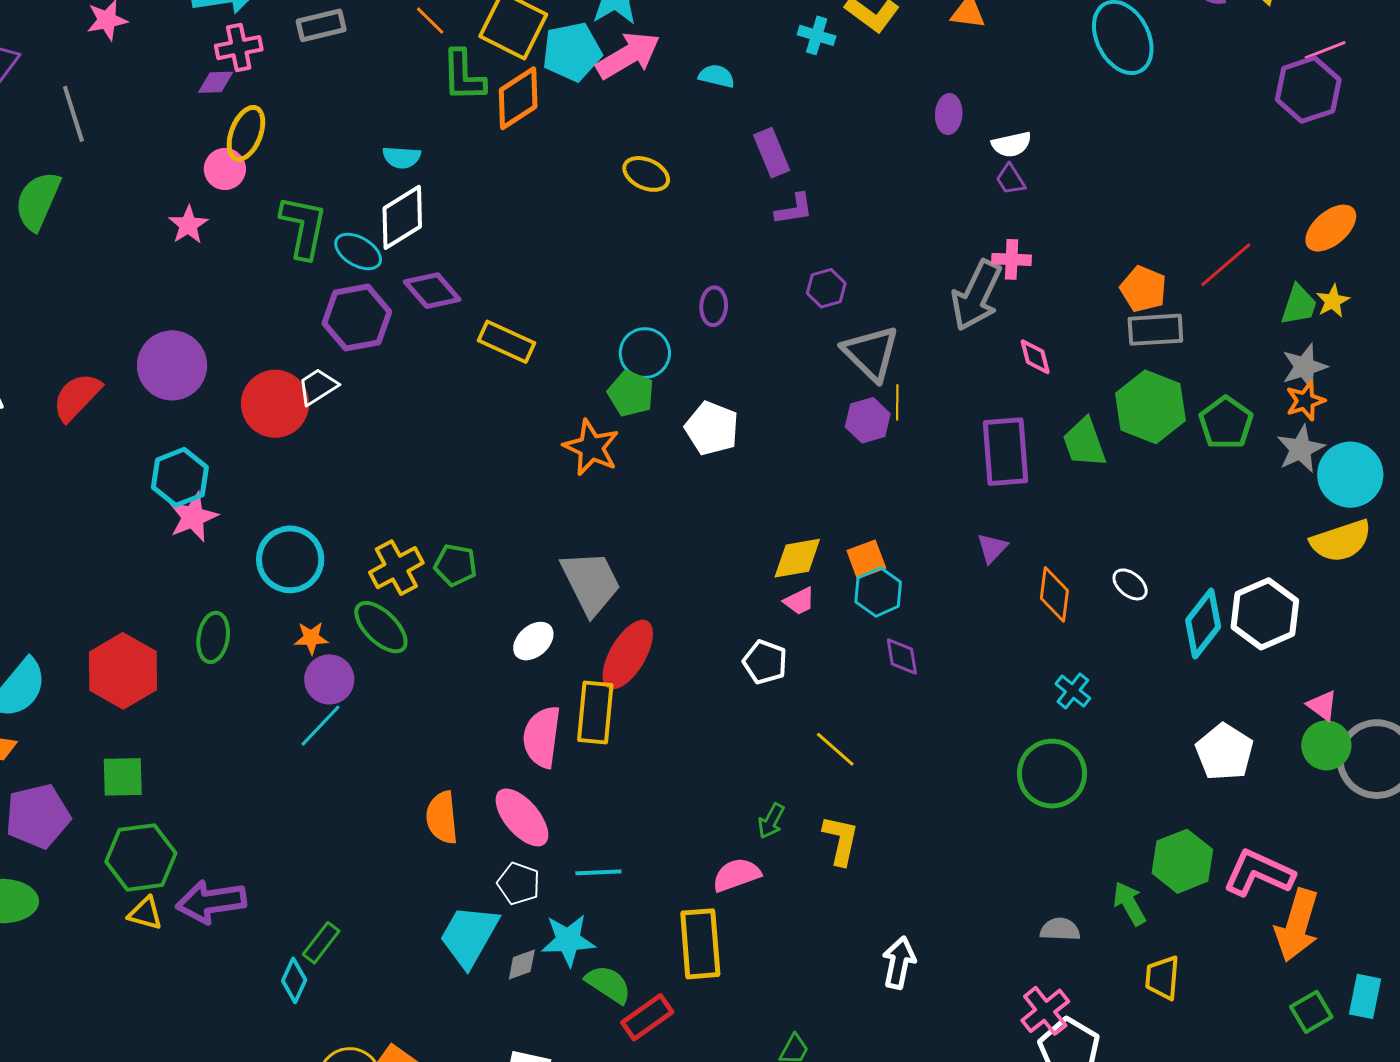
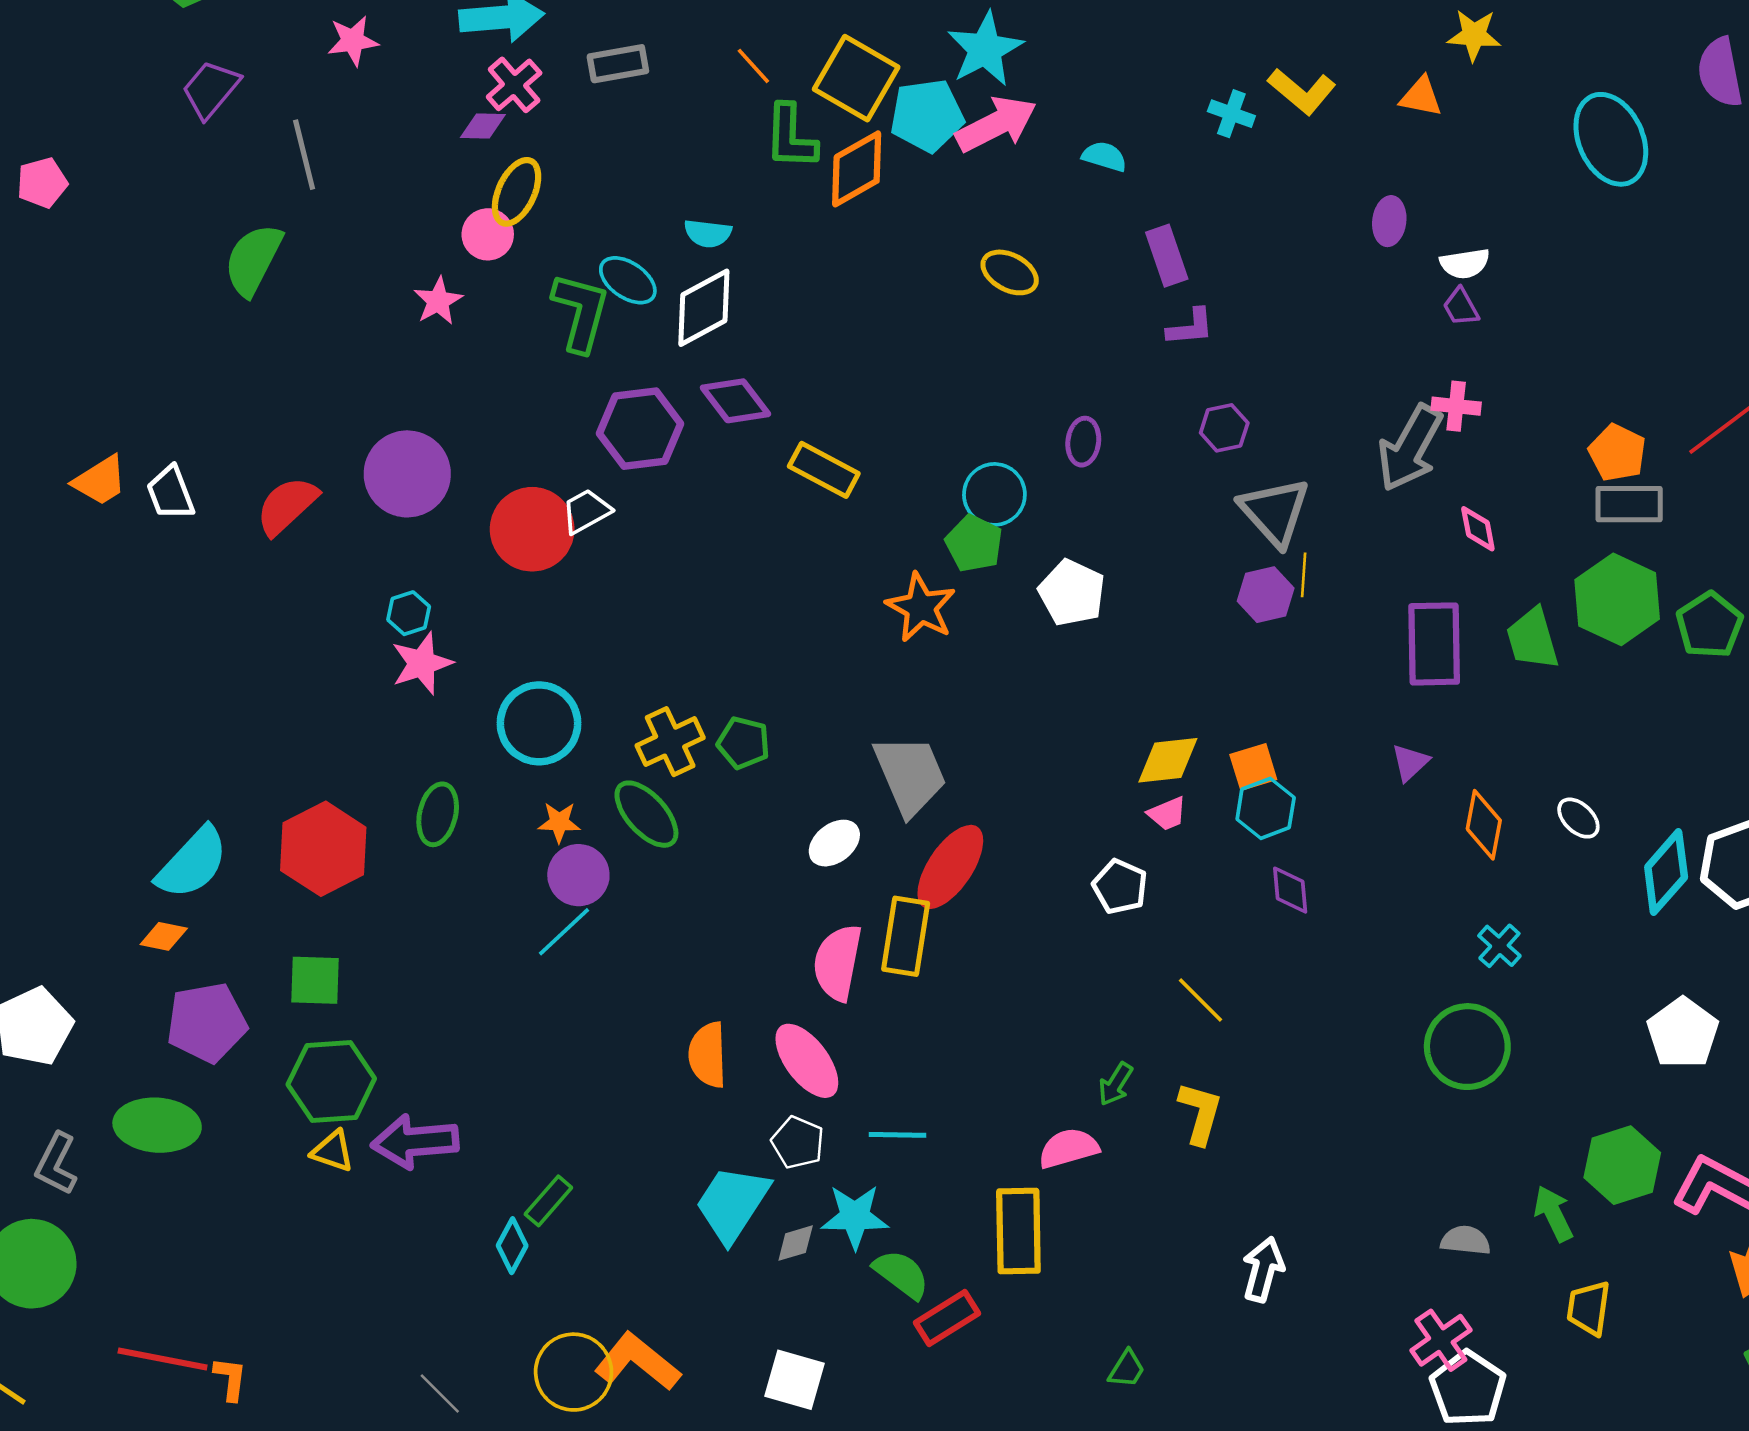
pink cross: (239, 48) -> (514, 85), turned -33
cyan ellipse: (358, 252) -> (628, 280), moved
cyan hexagon: (180, 477) -> (409, 613), size x0.6

